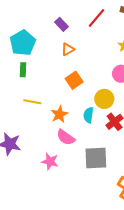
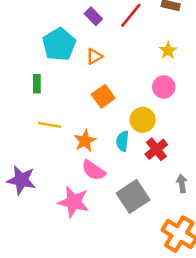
purple rectangle: (62, 24) -> (93, 16), moved
cyan pentagon: (23, 43) -> (59, 44), moved
gray square: (96, 158) -> (133, 196), turned -30
pink star: (50, 161) -> (74, 202), size x1.4

